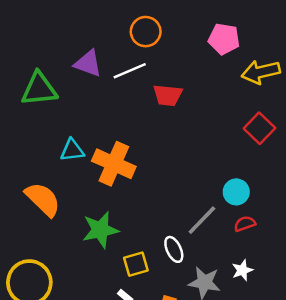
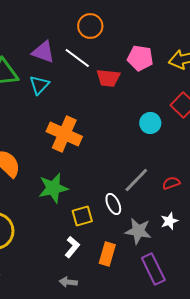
pink pentagon: (224, 39) -> (140, 58), moved
white line: (130, 71) -> (77, 58), turned 60
cyan triangle: (72, 150) -> (39, 85), moved, turned -40
cyan circle: (236, 192) -> (150, 123), moved

